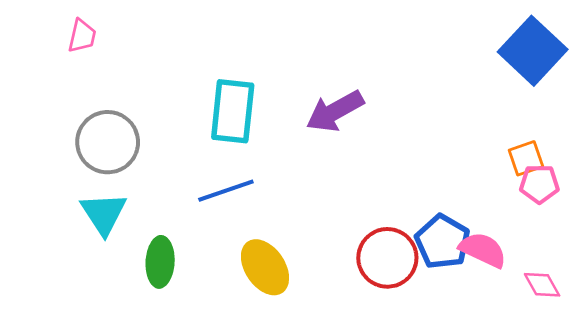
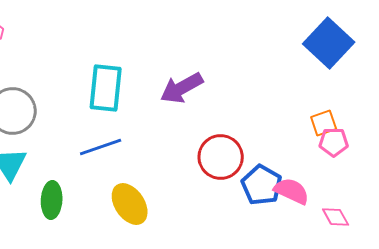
red circle: (387, 258) -> (221, 157), moved

